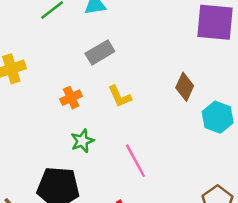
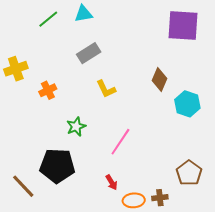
orange cross: (71, 98) -> (48, 90), moved
pink line: (135, 161) -> (120, 142), turned 64

